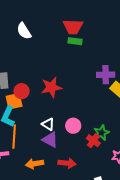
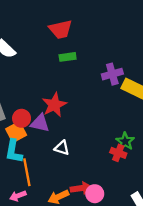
green rectangle: (75, 41) -> (68, 57), moved
pink circle: (73, 126) -> (95, 194), moved
purple triangle: (50, 140) -> (40, 123), moved
red arrow: (67, 163) -> (81, 188), moved

